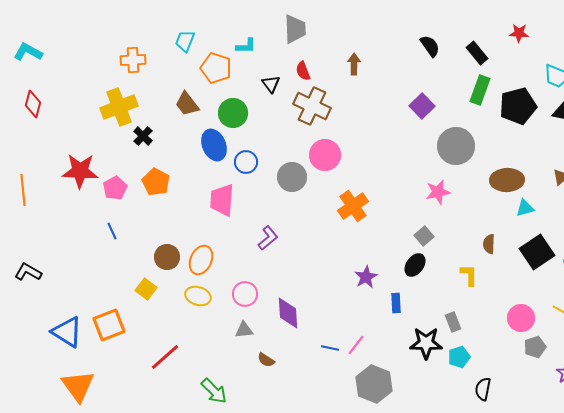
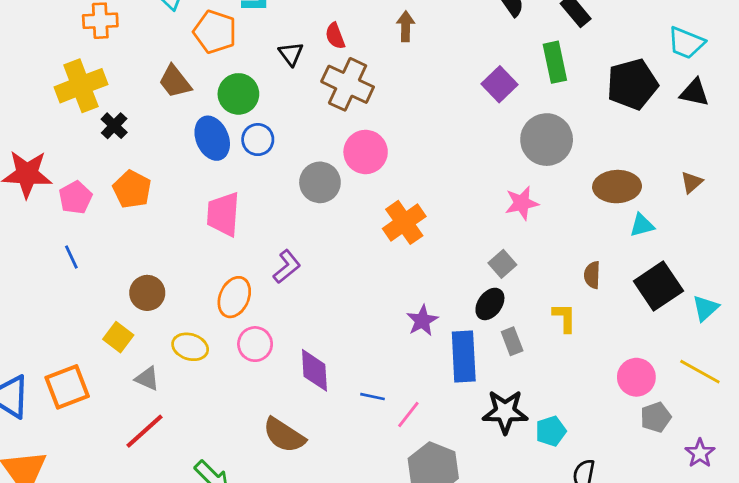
green rectangle: (480, 90) -> (555, 62), moved, turned -32
blue circle: (246, 162) -> (258, 140), moved
orange ellipse: (201, 260) -> (234, 297), moved
blue rectangle: (396, 303) -> (464, 356), size x1.8
gray rectangle: (453, 322) -> (512, 341), moved
gray triangle: (244, 330) -> (147, 379), moved, turned 30
blue line: (330, 348) -> (372, 397), moved
brown semicircle: (266, 360) -> (284, 435), size x1.8

